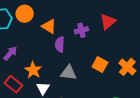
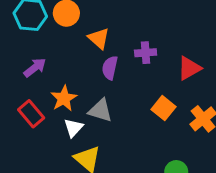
red triangle: (108, 22) -> (189, 68), moved
gray triangle: (69, 73) -> (100, 110), moved

